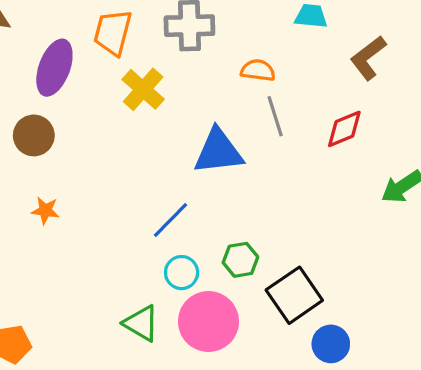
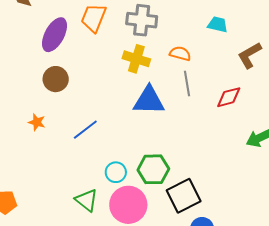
yellow cross: (143, 89) -> (136, 59), moved, turned -32
brown circle: (34, 135) -> (56, 79), moved
blue line: (171, 220) -> (85, 130), moved
green hexagon: (240, 260) -> (153, 169), size x1.4

